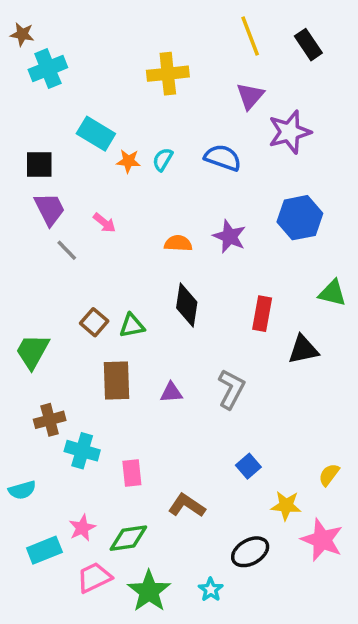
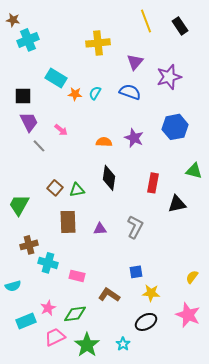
purple triangle: (250, 96) -> (135, 62), moved
blue square: (248, 466) -> (136, 272), moved, turned 32
pink rectangle: (132, 473) -> (77, 276), turned -70
yellow star: (286, 506) -> (151, 293), moved

